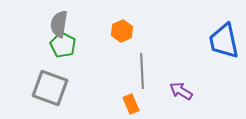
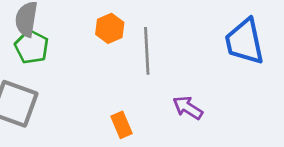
gray line: (142, 71) -> (147, 51), moved

